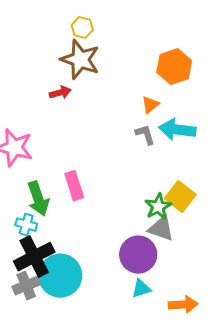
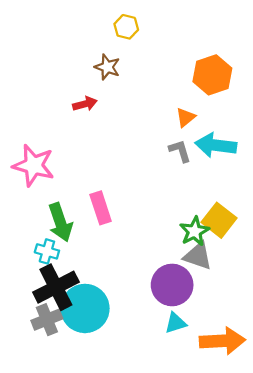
yellow hexagon: (82, 28) -> (126, 27), moved
brown star: (80, 60) -> (107, 67), size x0.6
orange arrow: (183, 305) -> (222, 341), size x1.4

